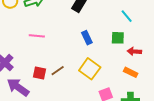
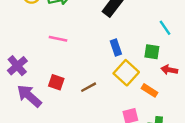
yellow square: (90, 69) -> (126, 73), moved
brown line: (58, 71) -> (89, 87), moved
orange rectangle: (131, 72) -> (150, 90), moved

